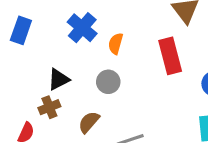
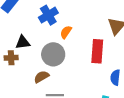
gray circle: (108, 82) -> (53, 54), size x1.5
brown semicircle: (89, 122) -> (41, 77), moved

